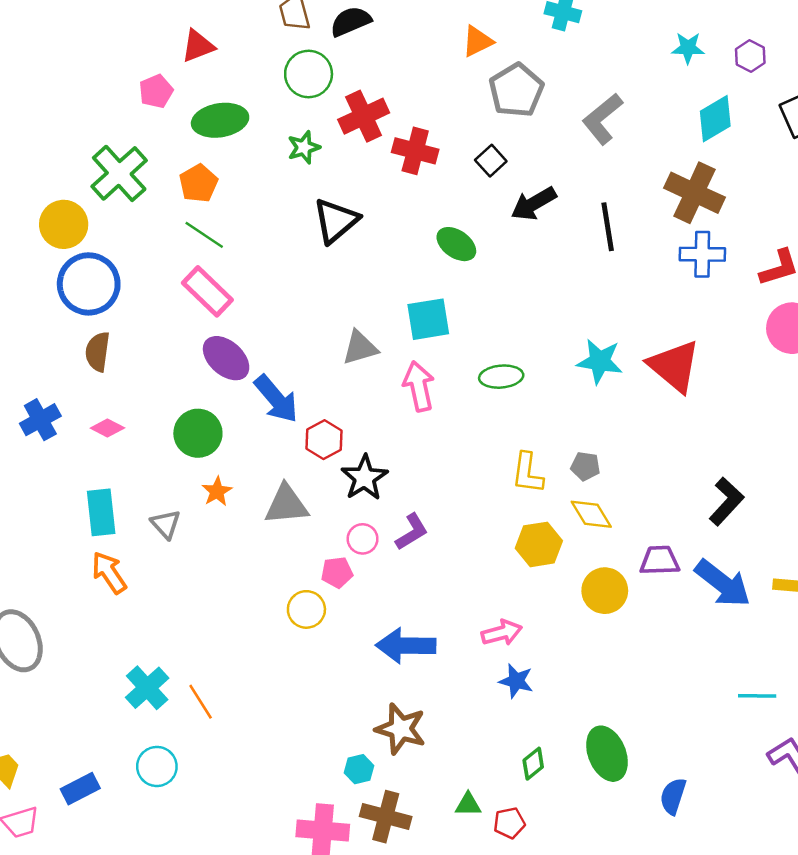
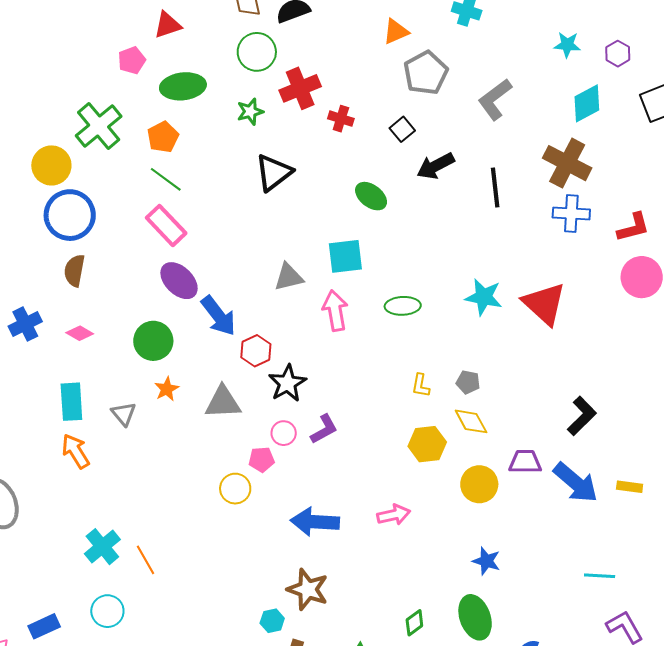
red cross: (415, 151) -> (341, 119), size x0.7
yellow L-shape: (528, 473) -> (421, 385), size x0.7
blue star: (516, 681) -> (486, 561), moved

